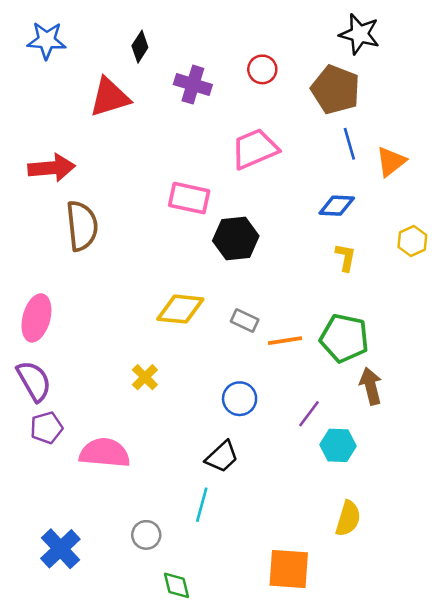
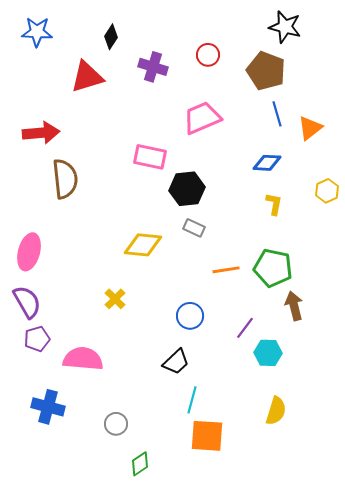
gray rectangle: (245, 320) -> (194, 228), moved
cyan line: (202, 505) -> (192, 400), moved
blue cross: (60, 549) -> (48, 407), moved, turned -32
orange square: (289, 569) -> (207, 436), moved
green diamond: (176, 585) -> (140, 464), turned 70

